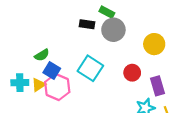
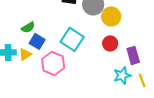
yellow circle: (154, 44) -> (111, 16), moved
pink hexagon: (57, 87) -> (53, 63), moved

